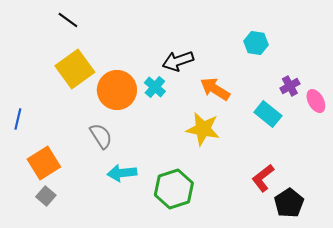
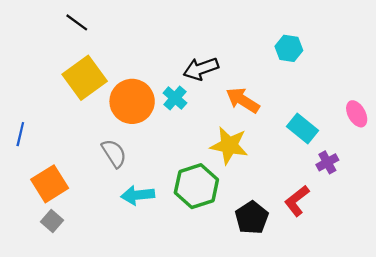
purple cross: (290, 86) -> (327, 162), moved
green hexagon: (174, 189) -> (196, 186), moved
black pentagon: (289, 203) -> (252, 218), moved

